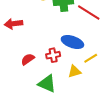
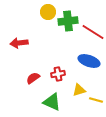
blue ellipse: (72, 42) -> (89, 61), moved
yellow line: (91, 58) -> (96, 100), moved, turned 48

